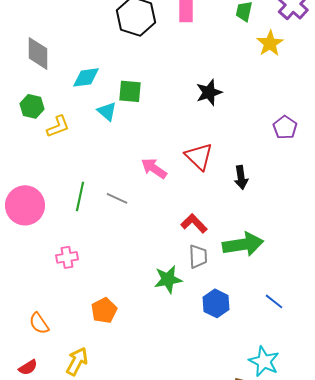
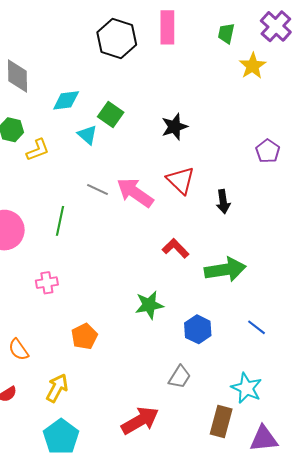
green square: (130, 91) -> (111, 115), turned 30
black star: (209, 92) -> (175, 127), moved
pink arrow: (154, 168) -> (135, 193), size x1.4
gray line: (117, 198) -> (98, 189), moved
gray trapezoid: (198, 256) -> (180, 377), moved, turned 35

